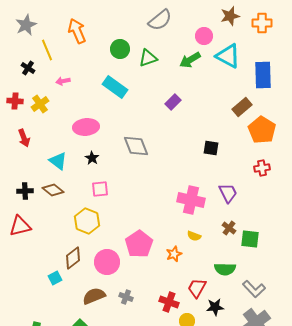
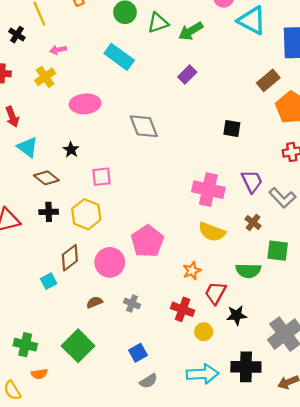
green arrow: (190, 60) -> (191, 31), moved
yellow cross: (40, 104) -> (45, 77), moved
black star: (92, 158) -> (71, 150), moved
cyan triangle: (58, 161) -> (28, 147), moved
black cross: (25, 191) -> (49, 212), moved
yellow semicircle: (194, 236) -> (212, 232), size x1.6
green square: (250, 239) -> (278, 251), moved
orange star: (174, 254) -> (192, 271), moved
gray L-shape: (254, 289) -> (282, 198), moved
brown semicircle: (94, 296) -> (94, 302), size x0.6

